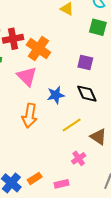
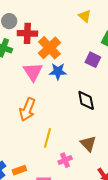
purple square: (85, 62) -> (93, 60), moved
blue star: (56, 95) -> (58, 71), moved
yellow line: (72, 125) -> (48, 138), moved, turned -54

